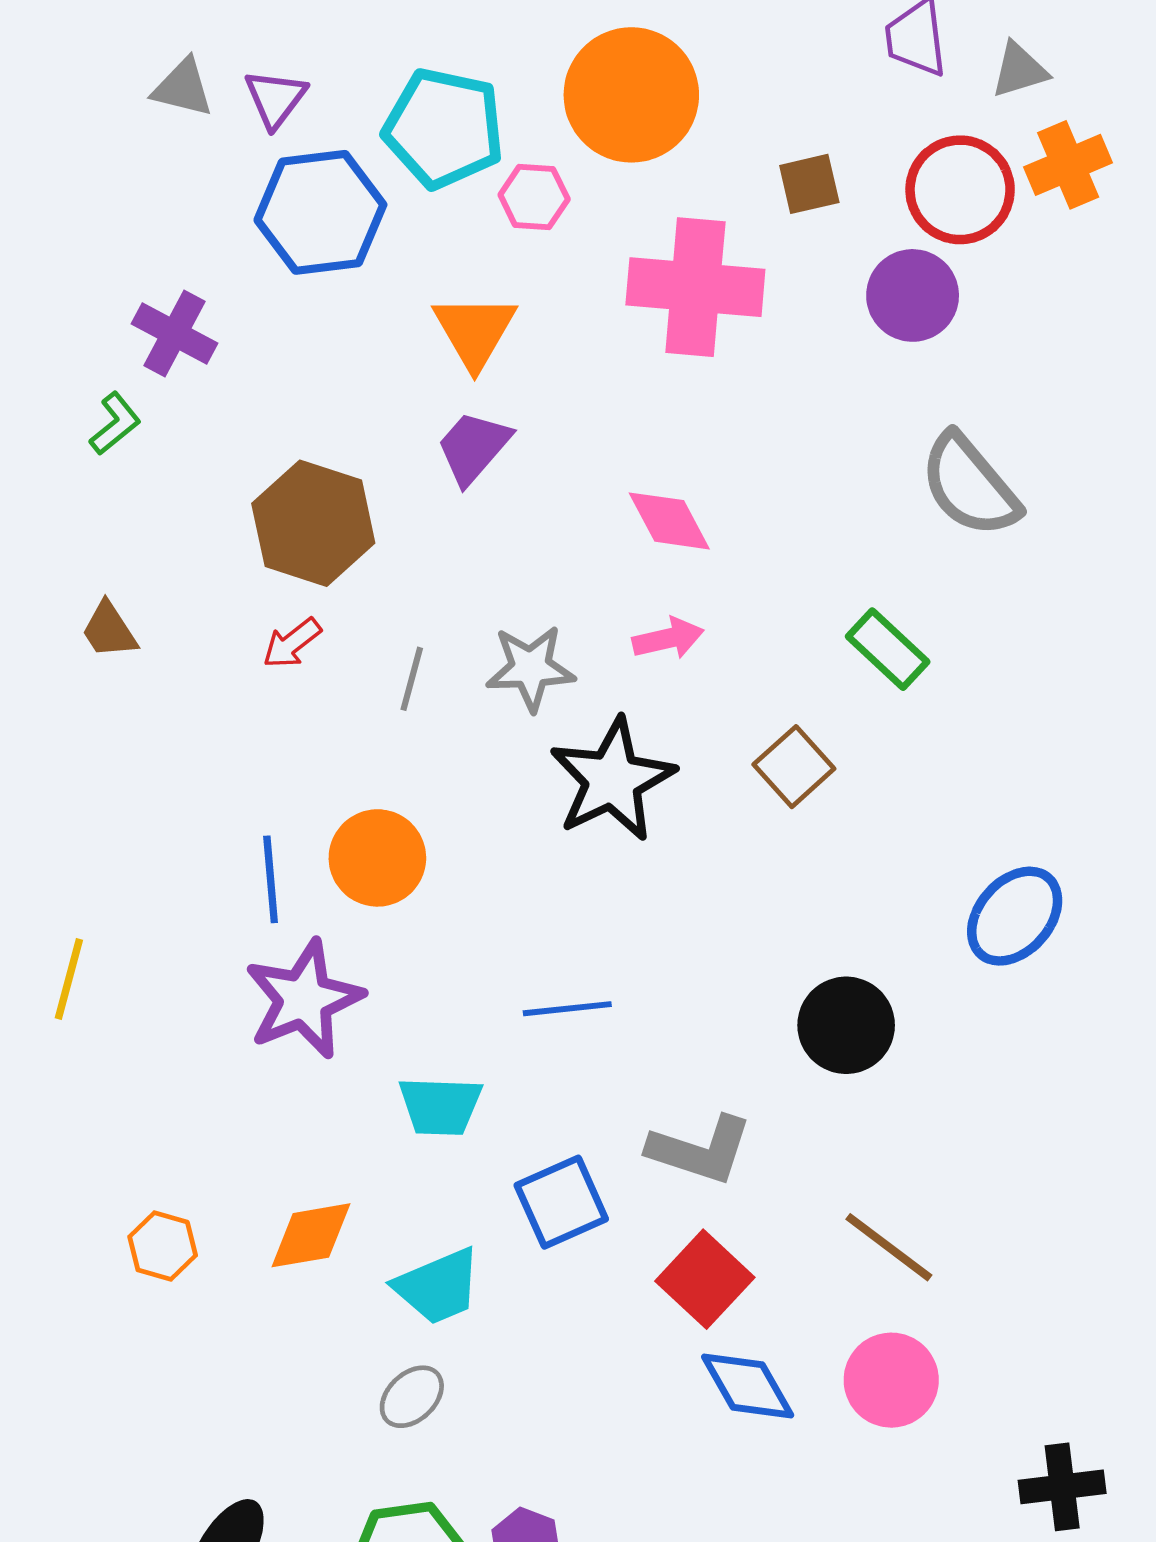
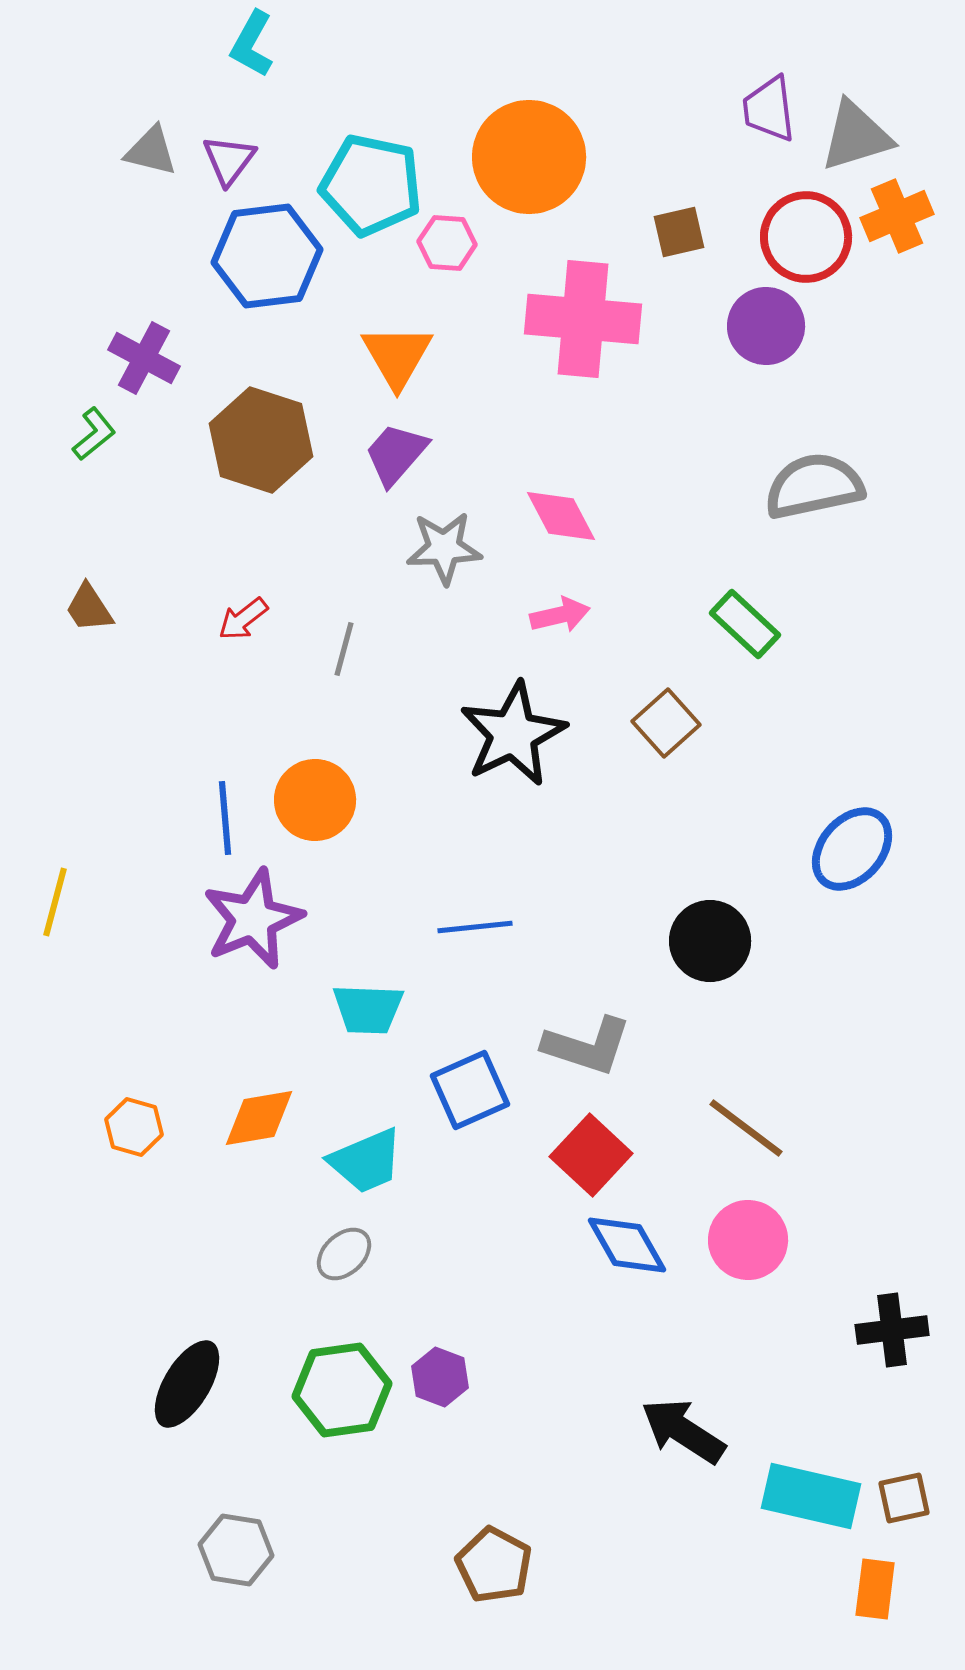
gray triangle: (1019, 70) -> (856, 136), size x1.5
gray semicircle: (970, 485) -> (814, 486), turned 118
brown hexagon: (313, 523) -> (261, 440), moved
gray star: (530, 668) -> (444, 548), moved

